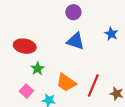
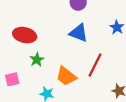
red line: (93, 85) -> (95, 65), moved
pink square: (26, 91) -> (12, 79), moved, turned 32

